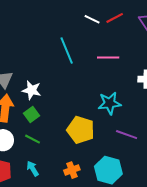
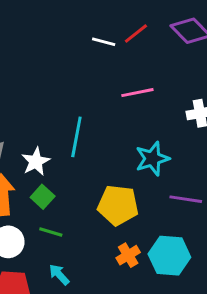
cyan line: (67, 50) -> (76, 137), moved, turned 44
white star: (32, 90) -> (36, 161), turned -30
orange cross: (72, 170) -> (128, 255), moved

